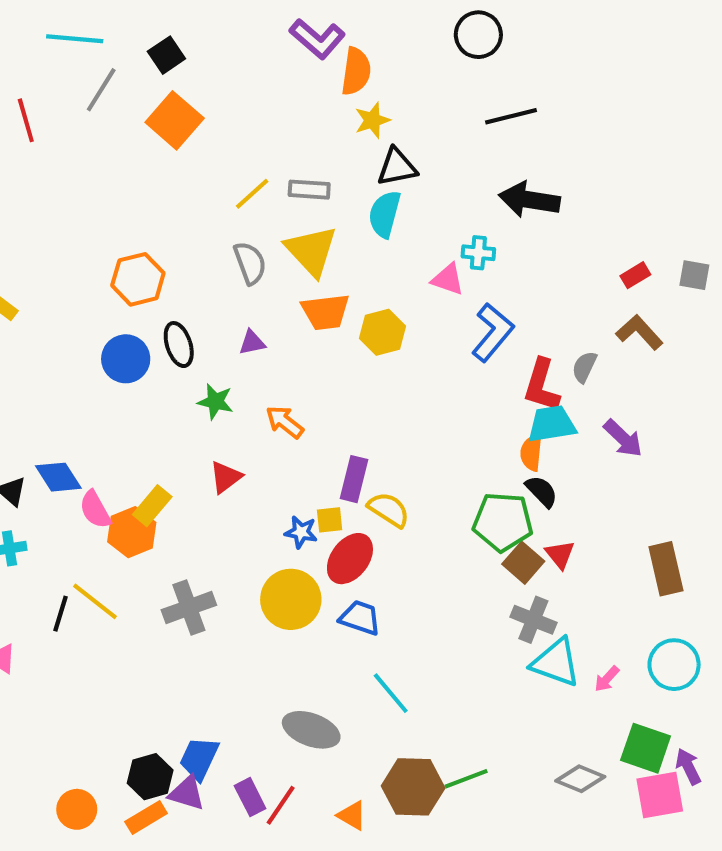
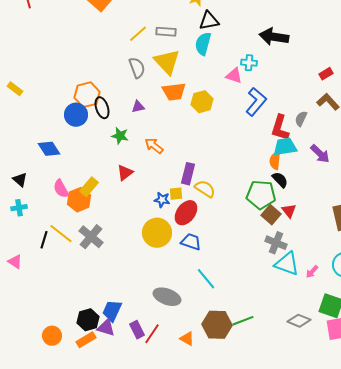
orange hexagon: (138, 279) -> (87, 95), moved
blue diamond: (58, 477) -> (49, 149), moved
gray cross: (189, 608) -> (91, 237), moved, turned -30

